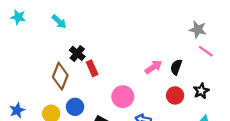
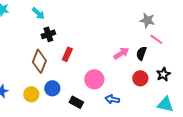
gray star: (198, 30) -> (147, 20), moved
pink line: (206, 51) -> (156, 39), moved
black cross: (77, 53) -> (48, 34), moved, turned 32
red rectangle: (92, 68) -> (67, 54), turned 48

